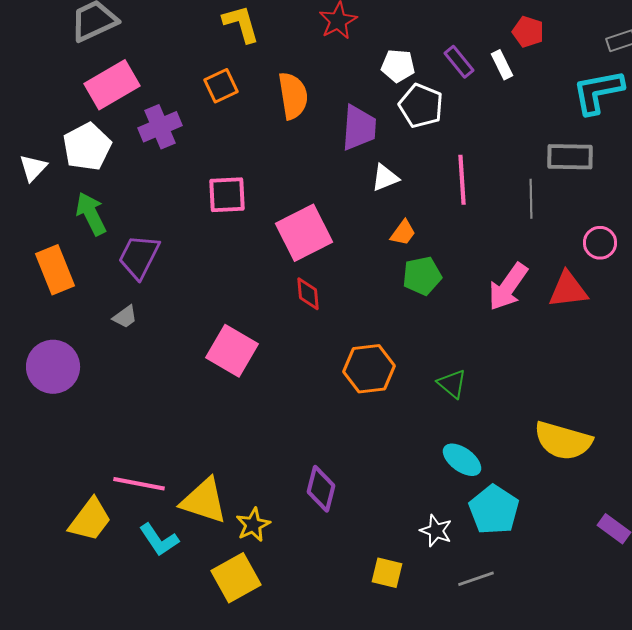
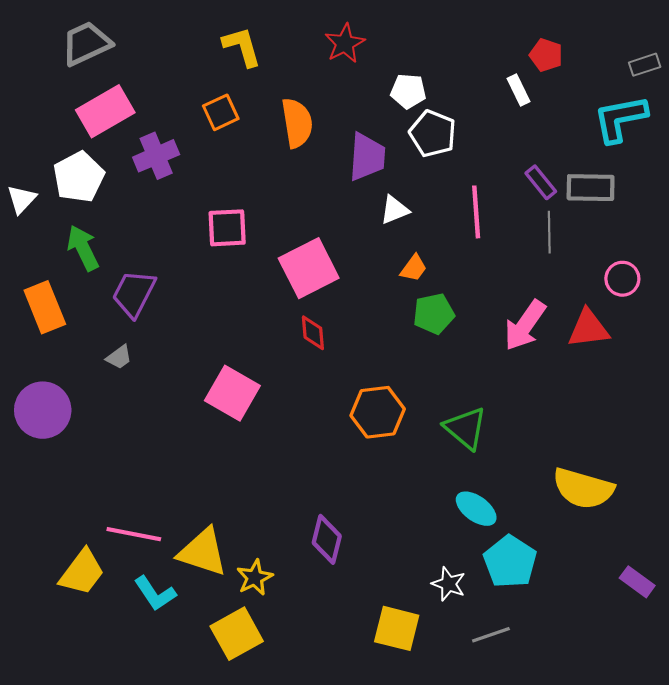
purple rectangle: (459, 62) -> (541, 182), moved
green triangle: (452, 384) -> (466, 428), size x1.4
yellow square: (387, 573) -> (397, 628), size x1.4

